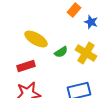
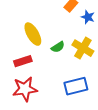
yellow ellipse: (36, 39) -> (33, 34), turned 30

